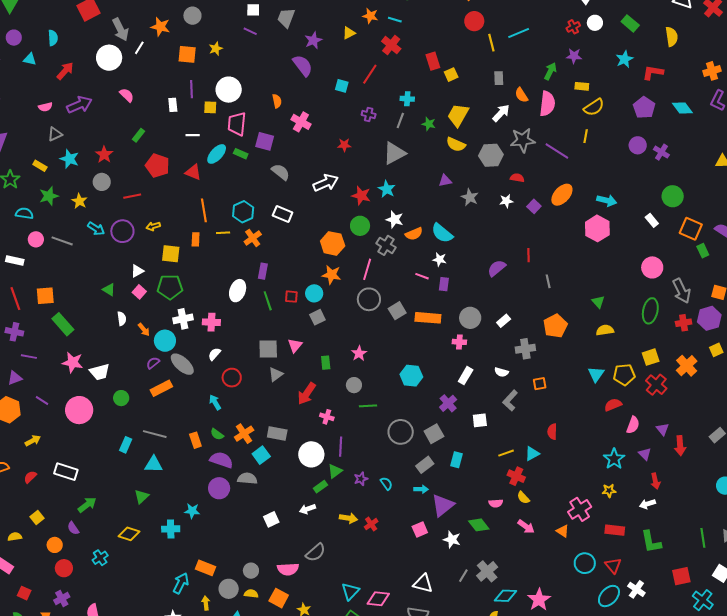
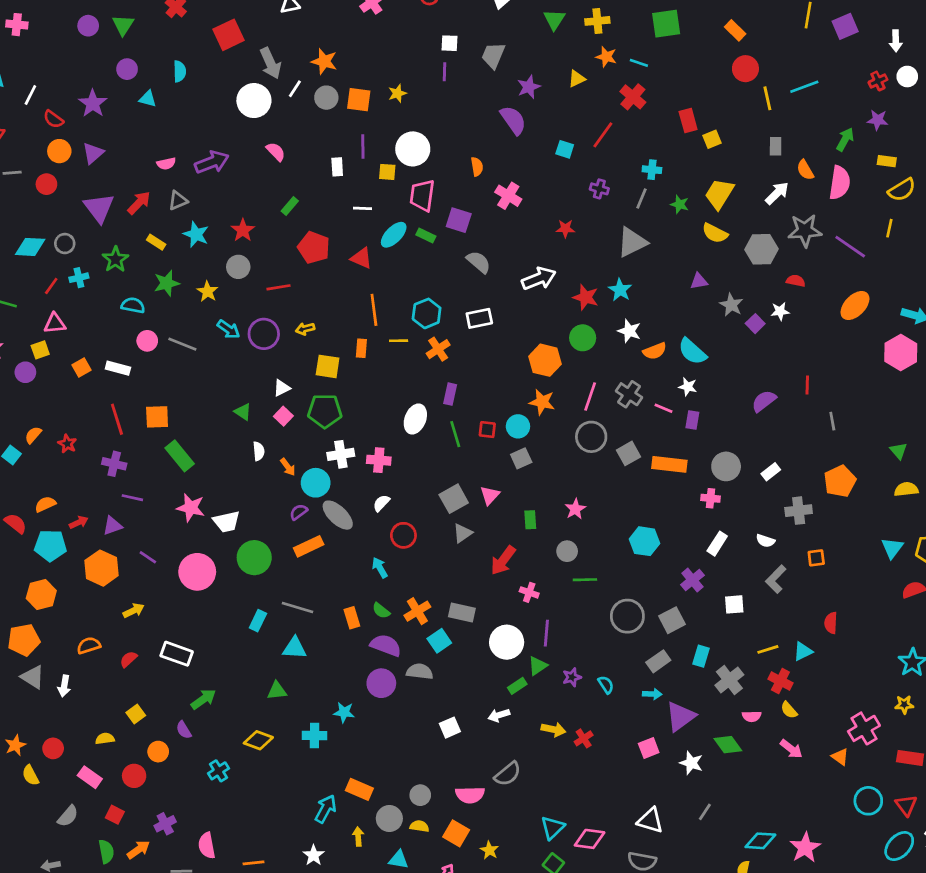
gray circle: (192, 16) -> (326, 98), moved
purple line: (250, 31) -> (444, 72), turned 64
red arrow: (65, 71) -> (139, 203), moved
purple square: (534, 206) -> (755, 324), moved
white rectangle: (283, 214) -> (479, 318), turned -36
gray cross: (386, 245) -> (629, 394), moved
gray square: (268, 349) -> (454, 499), turned -30
green circle: (121, 398) -> (254, 558), size x1.6
green triangle: (142, 497) -> (277, 691), turned 35
red circle: (64, 568) -> (134, 776), moved
gray cross: (487, 571) -> (729, 680), moved

